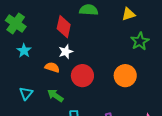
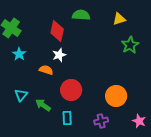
red circle: (82, 76) -> (71, 90), moved
orange circle: (125, 76) -> (116, 96), moved
green arrow: (55, 95) -> (43, 105), moved

